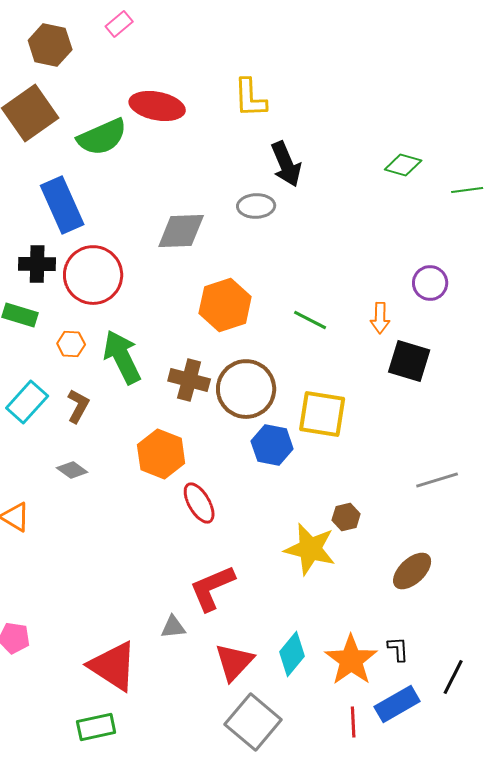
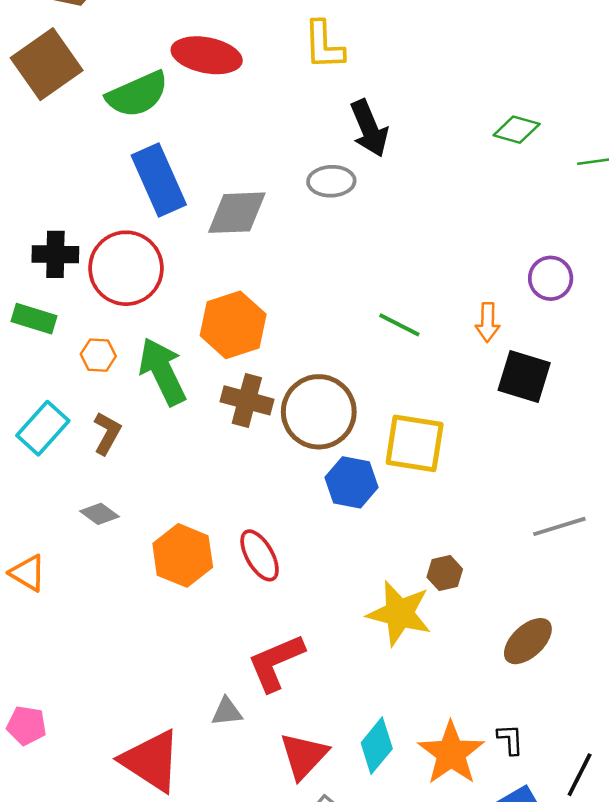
blue rectangle: (62, 205) -> (159, 180), moved
orange hexagon: (225, 305) -> (233, 325), moved
orange hexagon: (161, 454) -> (183, 555), moved

